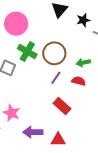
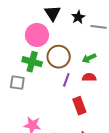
pink circle: (16, 24) -> (37, 35), moved
red rectangle: (62, 106) -> (79, 106), turned 42

